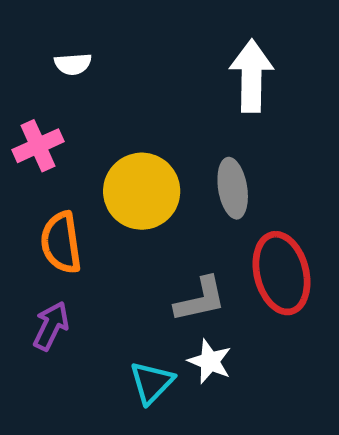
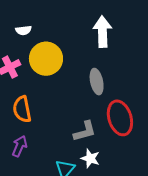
yellow circle: (142, 191) -> (46, 59), moved

